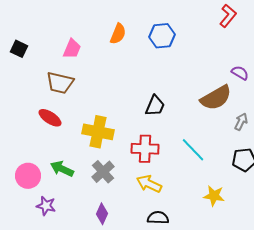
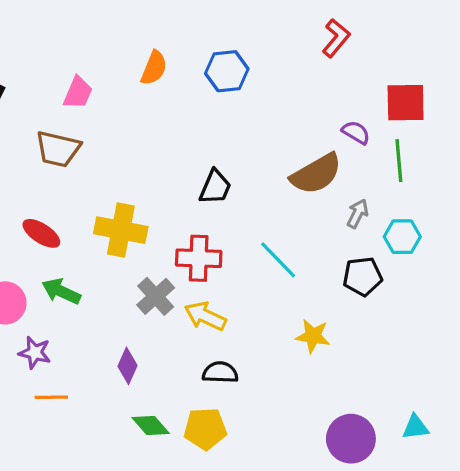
red ellipse: (50, 118) -> (41, 233), moved
gray cross: (103, 172) -> (156, 296), moved

